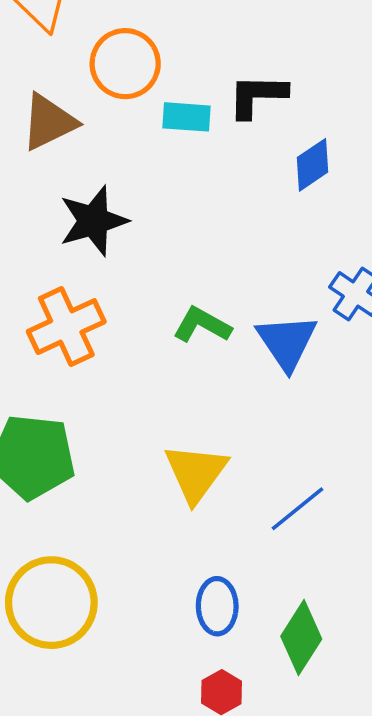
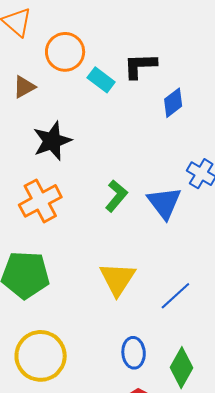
cyan rectangle: (187, 117) -> (101, 80), turned 36
brown triangle: (49, 122) -> (24, 87), size x0.7
green L-shape: (202, 325) -> (116, 196), turned 104

